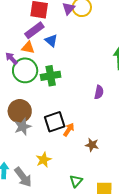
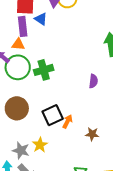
purple rectangle: (34, 30) -> (23, 26), turned -54
blue triangle: (51, 41) -> (41, 19), moved
gray star: (23, 127) -> (21, 150), moved, turned -30
yellow star: (44, 160) -> (40, 145), moved

